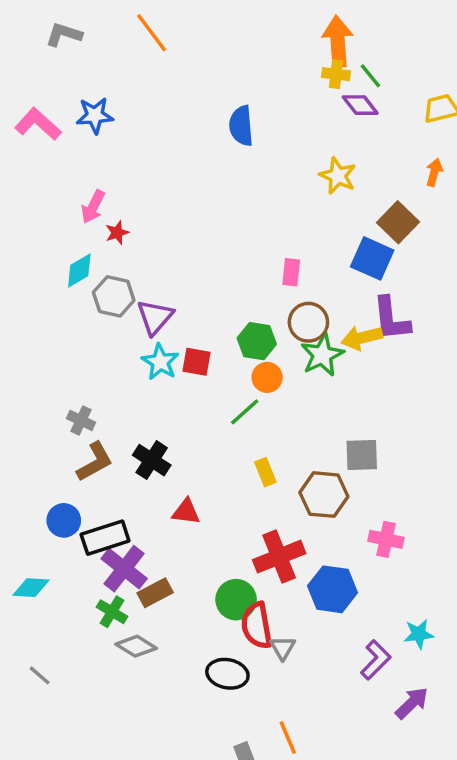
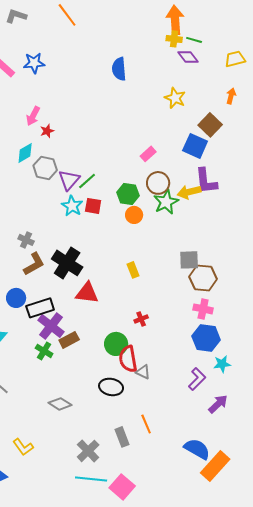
green line: (370, 76) -> (194, 40), turned -35
pink rectangle: (291, 272) -> (148, 154), turned 42
green line: (245, 412) -> (87, 181), moved
black cross: (152, 460) -> (67, 263), size x1.4
brown hexagon: (324, 495) -> (203, 278), moved
red triangle: (186, 512) -> (87, 293), size x1.4
red cross: (279, 557) -> (141, 319), size x0.5
blue hexagon: (333, 589) -> (206, 338), moved
gray diamond: (136, 646) -> (60, 404), moved
gray triangle: (283, 648) -> (143, 372), turned -35

